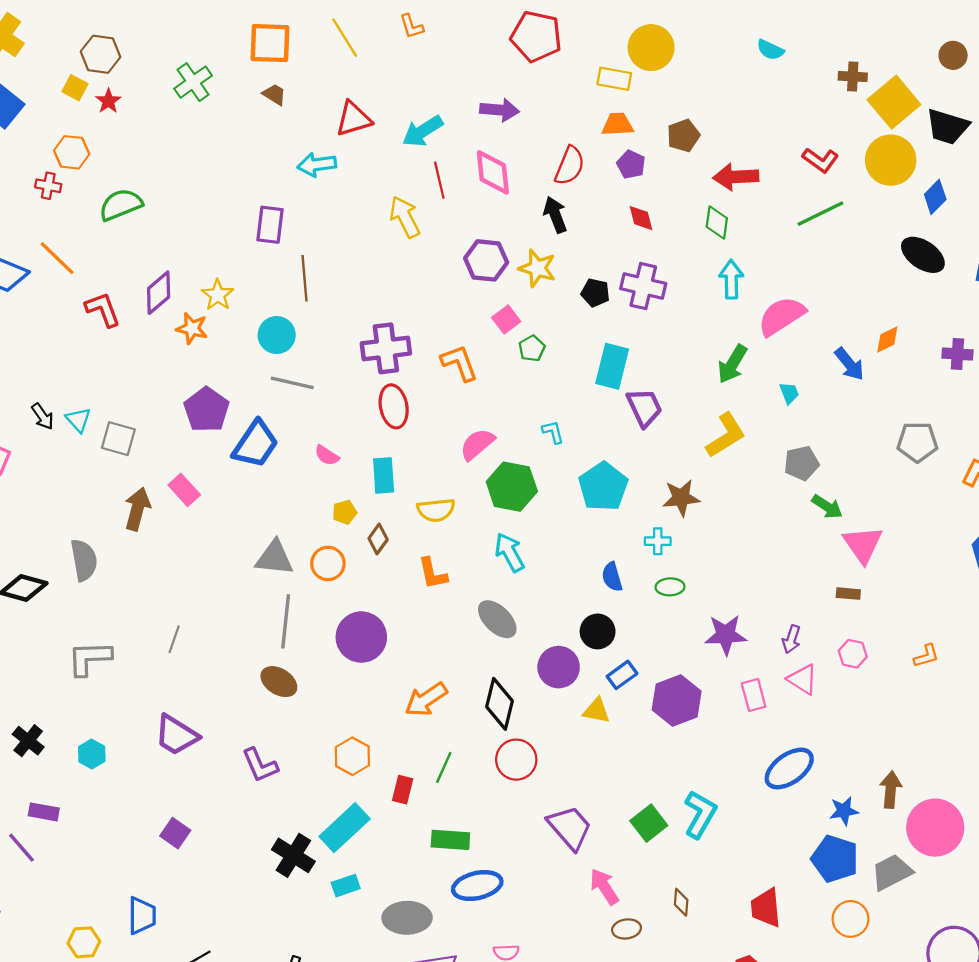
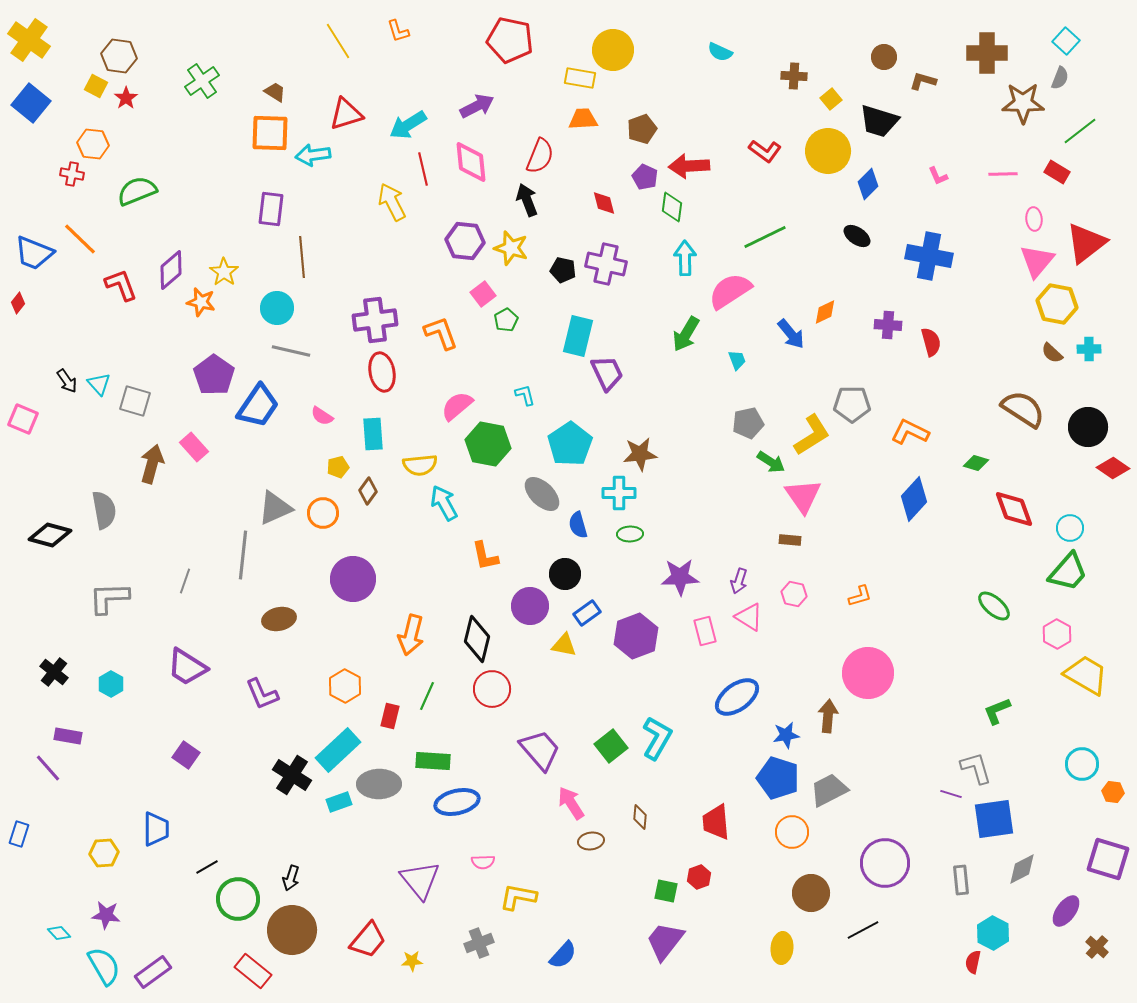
orange square: (270, 43) -> (270, 133), moved
yellow square: (894, 102) -> (831, 99), size x0.5
purple arrow: (500, 110) -> (477, 106), turned -32
purple pentagon: (631, 165) -> (645, 177), moved
green line: (820, 214) -> (765, 237), moved
black ellipse: (923, 255) -> (857, 236), size x0.7
yellow L-shape: (726, 435) -> (812, 435), moved
cyan cross: (658, 541) -> (619, 493), size x1.4
cyan arrow: (510, 552) -> (444, 503), moved
gray triangle: (274, 558) -> (275, 508), turned -30
orange L-shape: (433, 574) -> (485, 556), moved
gray ellipse: (497, 619) -> (542, 494), moved
gray line: (286, 621) -> (243, 555), moved
brown ellipse: (279, 682) -> (279, 619), turned -44
orange arrow: (426, 699) -> (411, 635), turned -42
pink circle: (935, 828) -> (868, 673), moved
gray ellipse: (407, 918) -> (379, 784), moved

